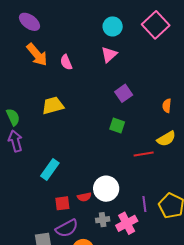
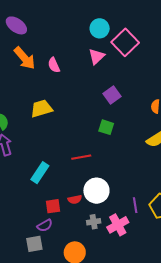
pink square: (156, 25) -> (125, 42), moved
red line: (144, 154) -> (81, 157), moved
purple semicircle: (67, 228) -> (45, 226), moved, size x0.7

